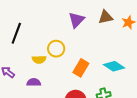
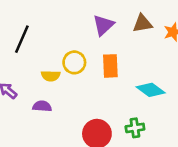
orange rectangle: (81, 68) -> (110, 66), moved, turned -36

